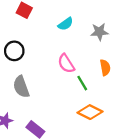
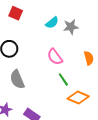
gray star: (99, 32) -> (71, 27), moved
green line: (82, 83) -> (63, 79), moved

